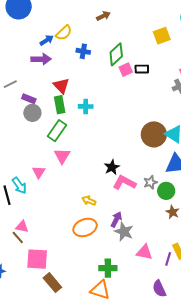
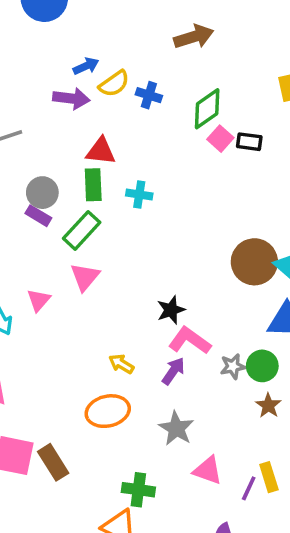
brown arrow: (103, 16) -> (194, 37), size x1.5
yellow semicircle: (64, 33) -> (114, 84), moved
pink square: (126, 70) -> (220, 139), turned -32
red triangle: (61, 86) -> (101, 151), turned -48
purple rectangle: (29, 99) -> (38, 216), moved
gray star: (150, 182) -> (233, 366), moved
purple arrow: (116, 219) -> (173, 371), moved
brown rectangle: (52, 283) -> (53, 462), moved

